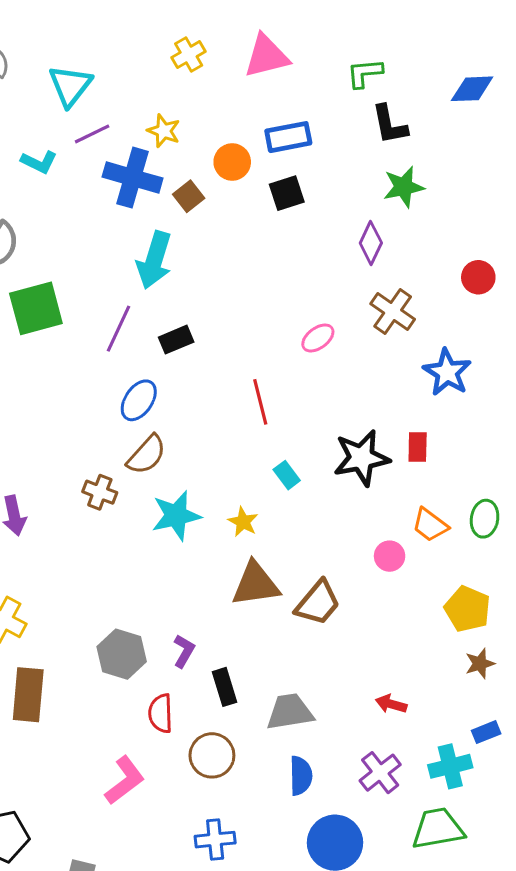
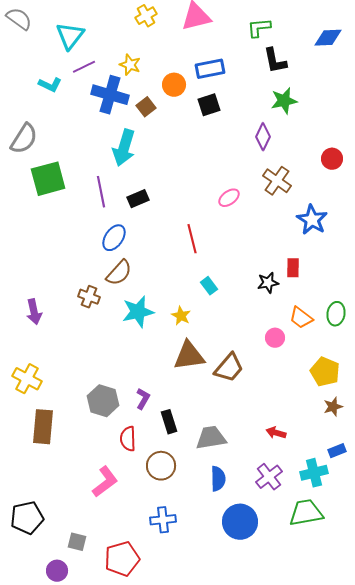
purple line: (119, 329) -> (101, 192), turned -36
black star: (361, 458) -> (268, 283), moved, size x0.6

